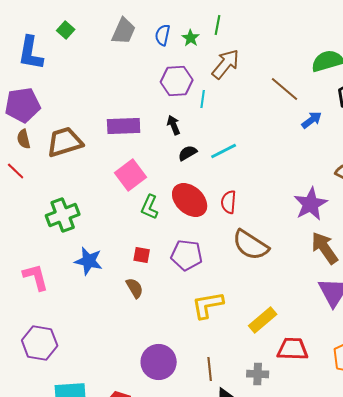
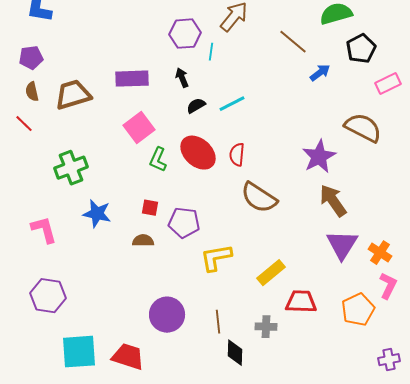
purple pentagon: (23, 105) -> (31, 58), size x0.7
purple pentagon: (187, 255) -> (184, 223), moved
brown semicircle: (135, 288) -> (143, 241), turned -60

